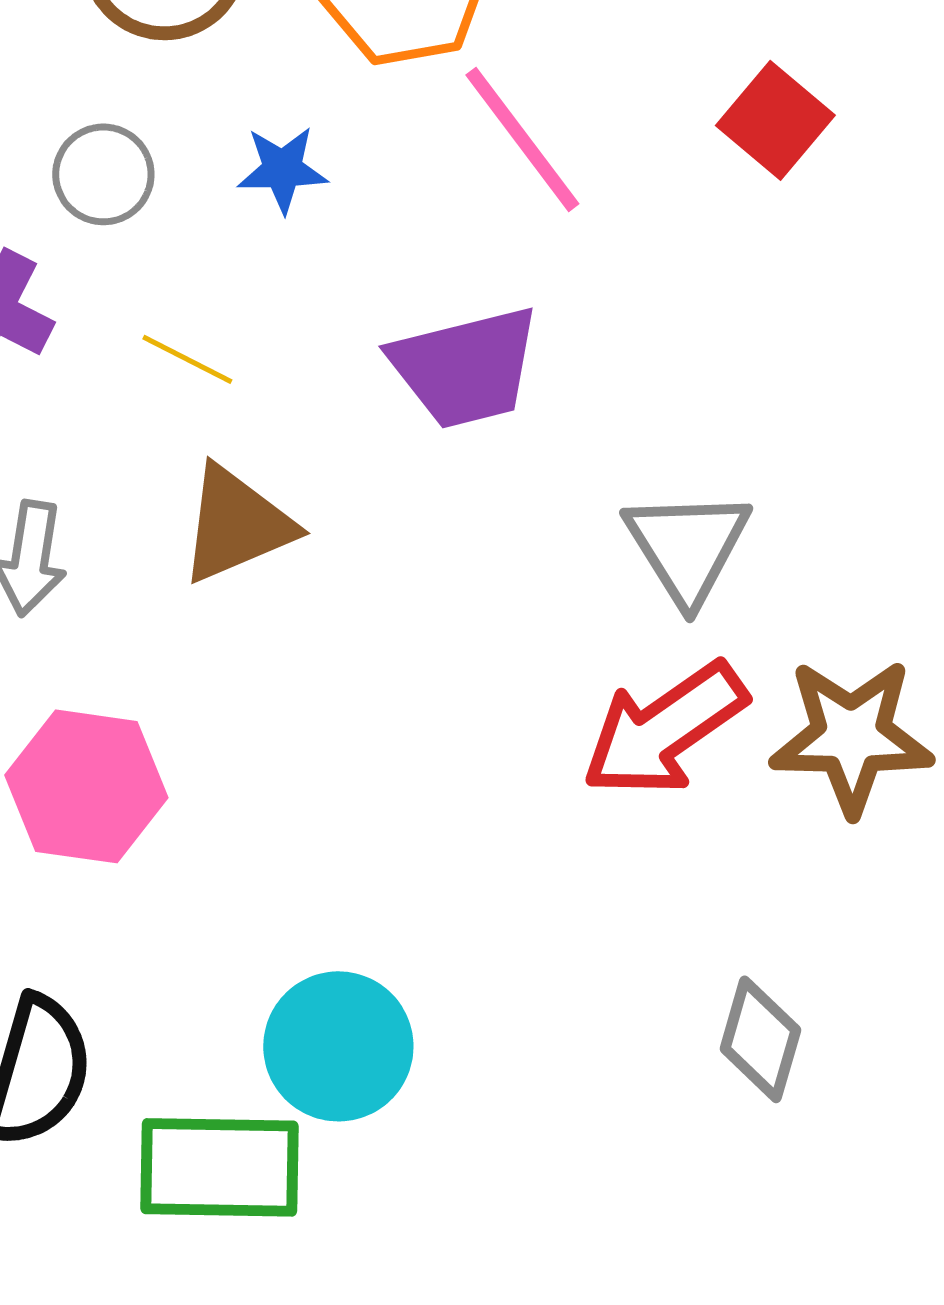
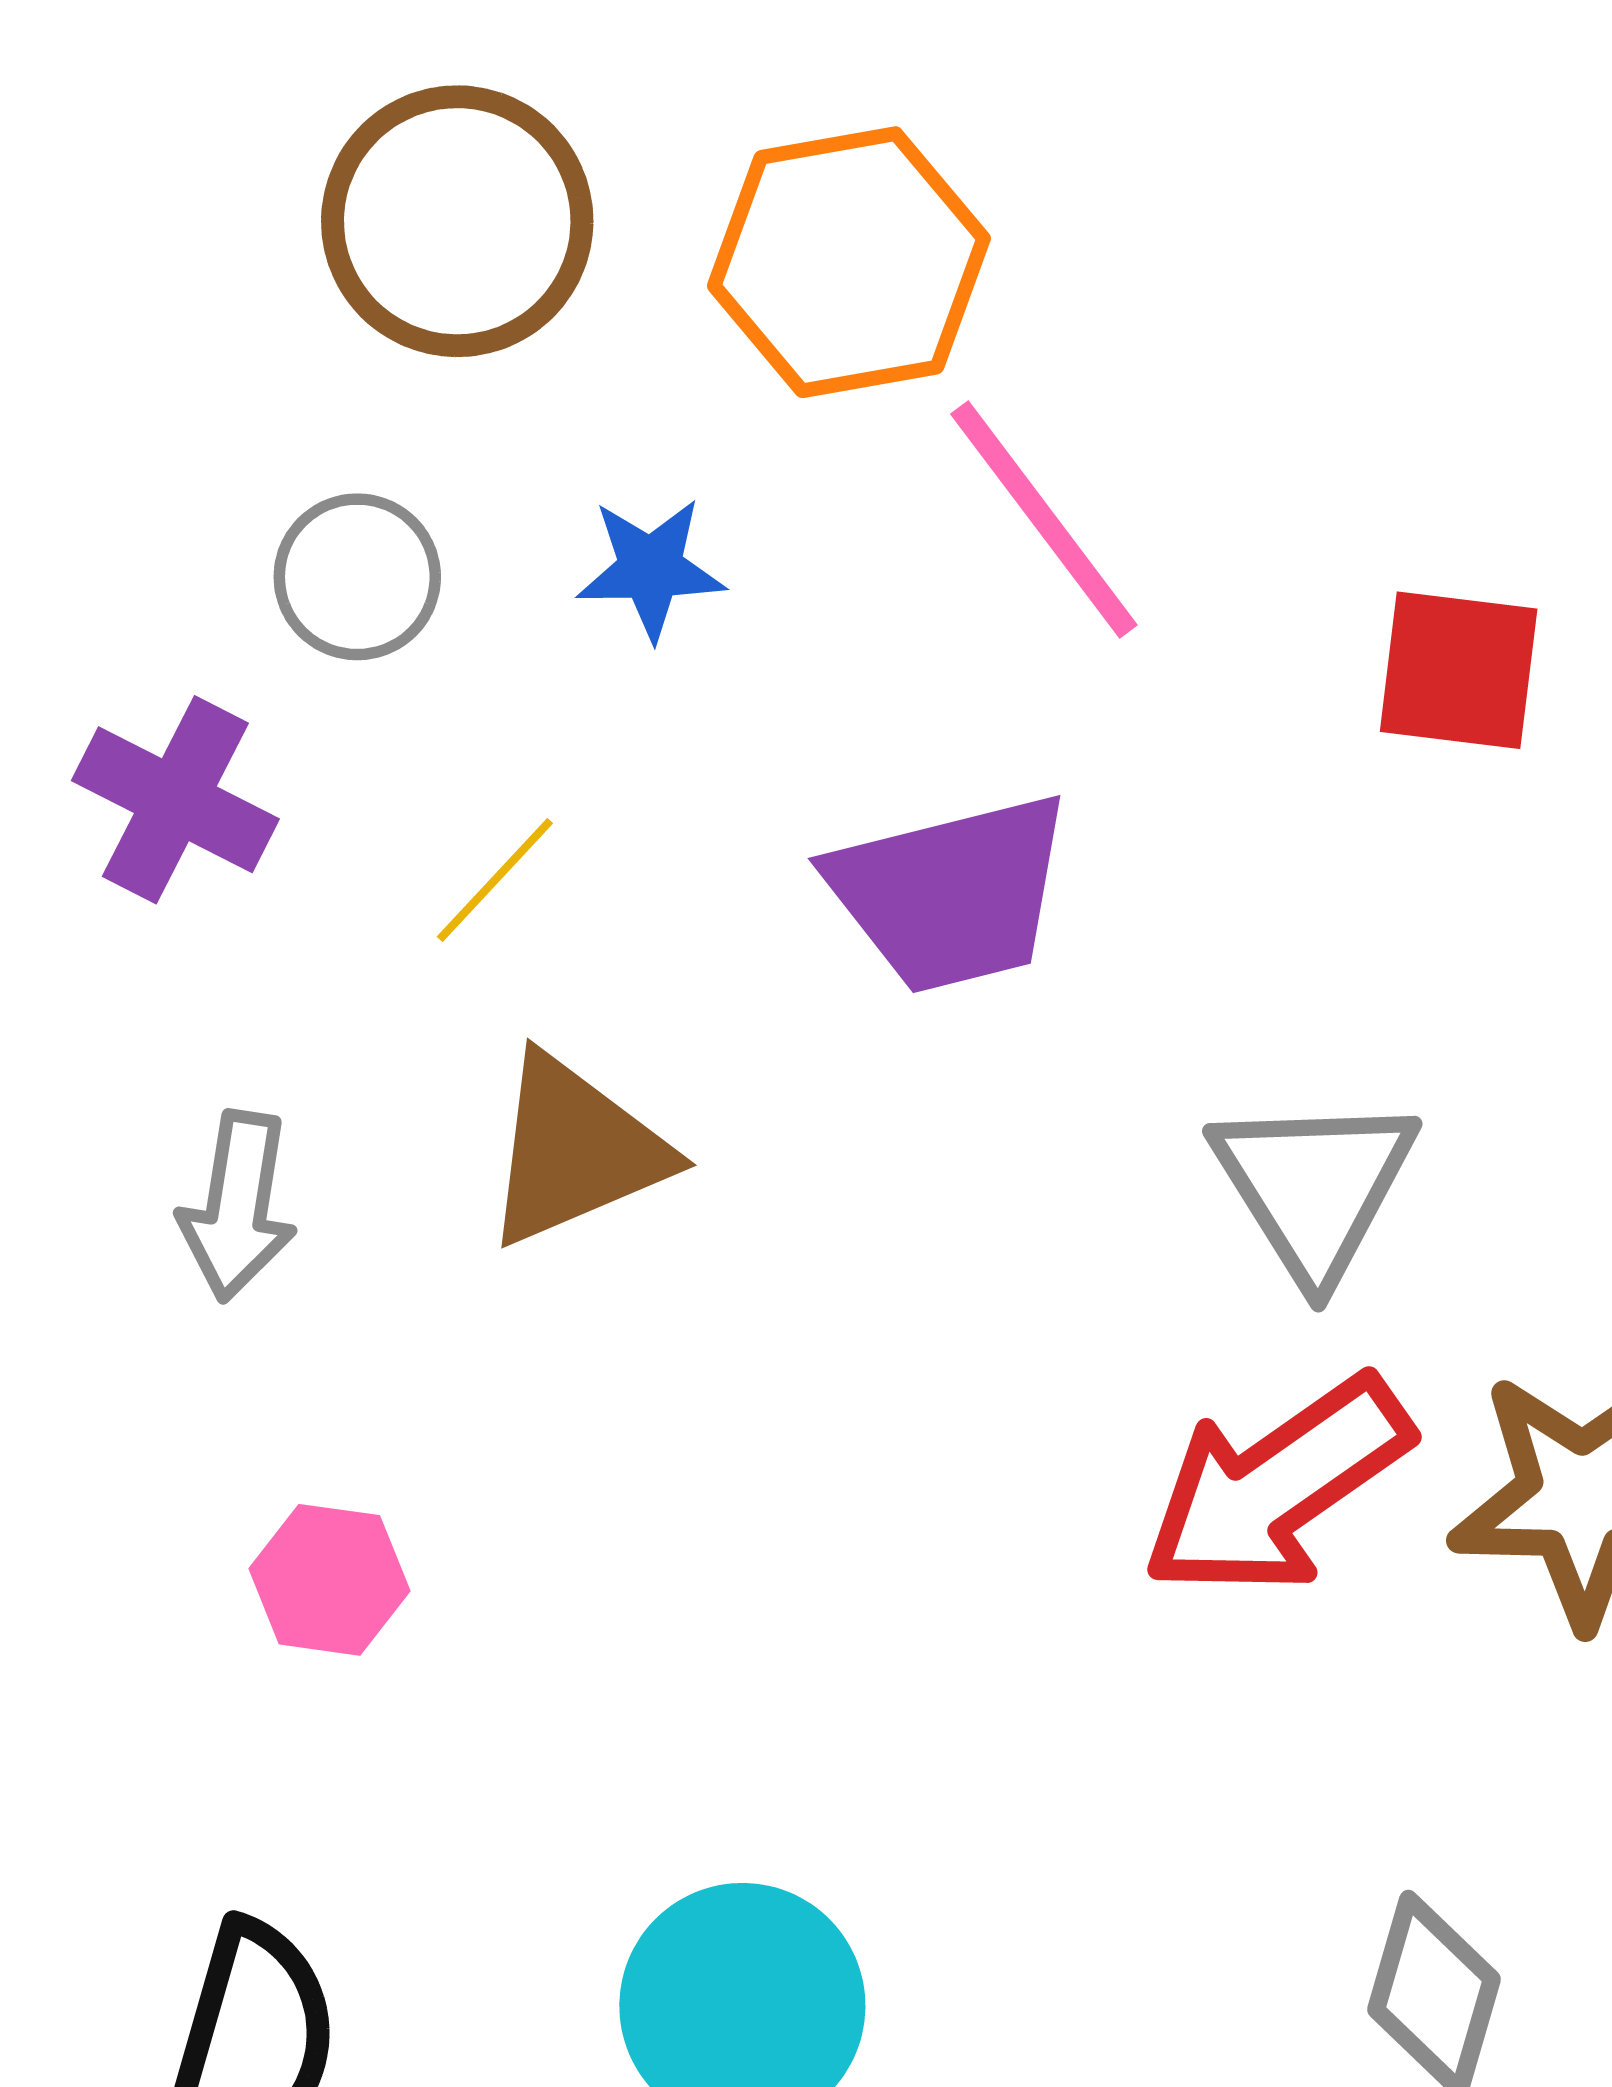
red square: (775, 120) -> (1459, 670), moved, turned -33
yellow line: (187, 359) -> (495, 880), turned -74
pink hexagon: (86, 786) -> (329, 1580), size x0.6

